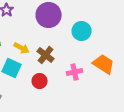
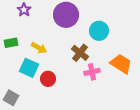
brown cross: (46, 55) -> (80, 53), moved
red circle: (40, 81) -> (48, 79), moved

